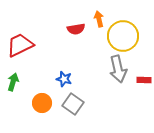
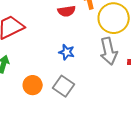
blue star: (64, 79) -> (67, 52), moved

